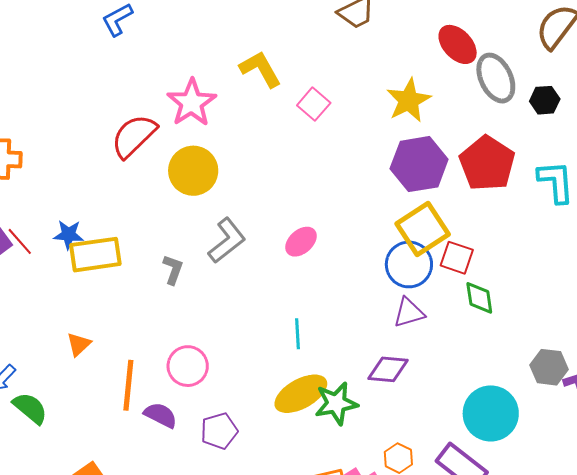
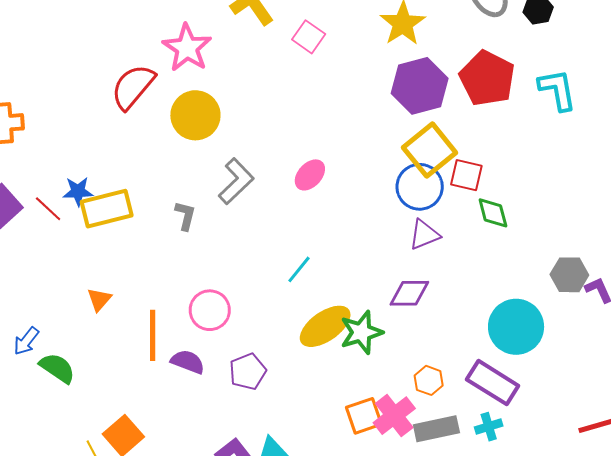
red line: (20, 241) -> (48, 209), moved
cyan line: (298, 334) -> (299, 269), moved, turned 48

